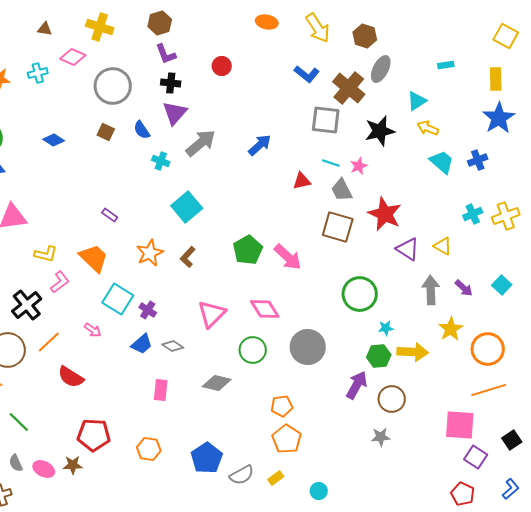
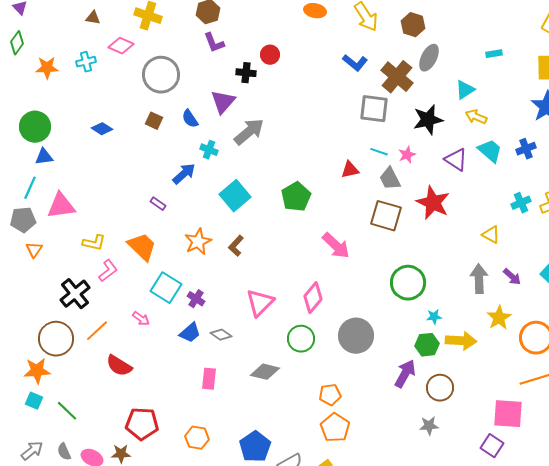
black cross: (171, 83) -> (246, 73), moved
blue arrow: (260, 145) -> (184, 174), moved
purple triangle: (408, 249) -> (456, 160), moved
green pentagon: (248, 250) -> (296, 197), moved
pink diamond: (265, 309) -> (313, 298), turned 72
purple square: (476, 457) -> (492, 446), moved

